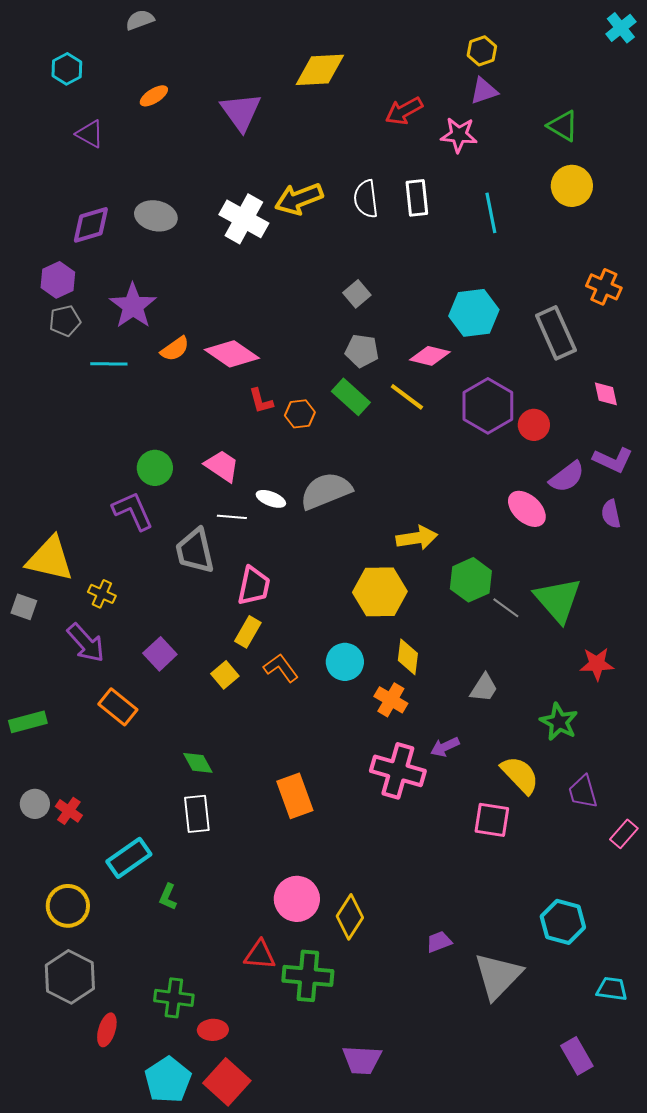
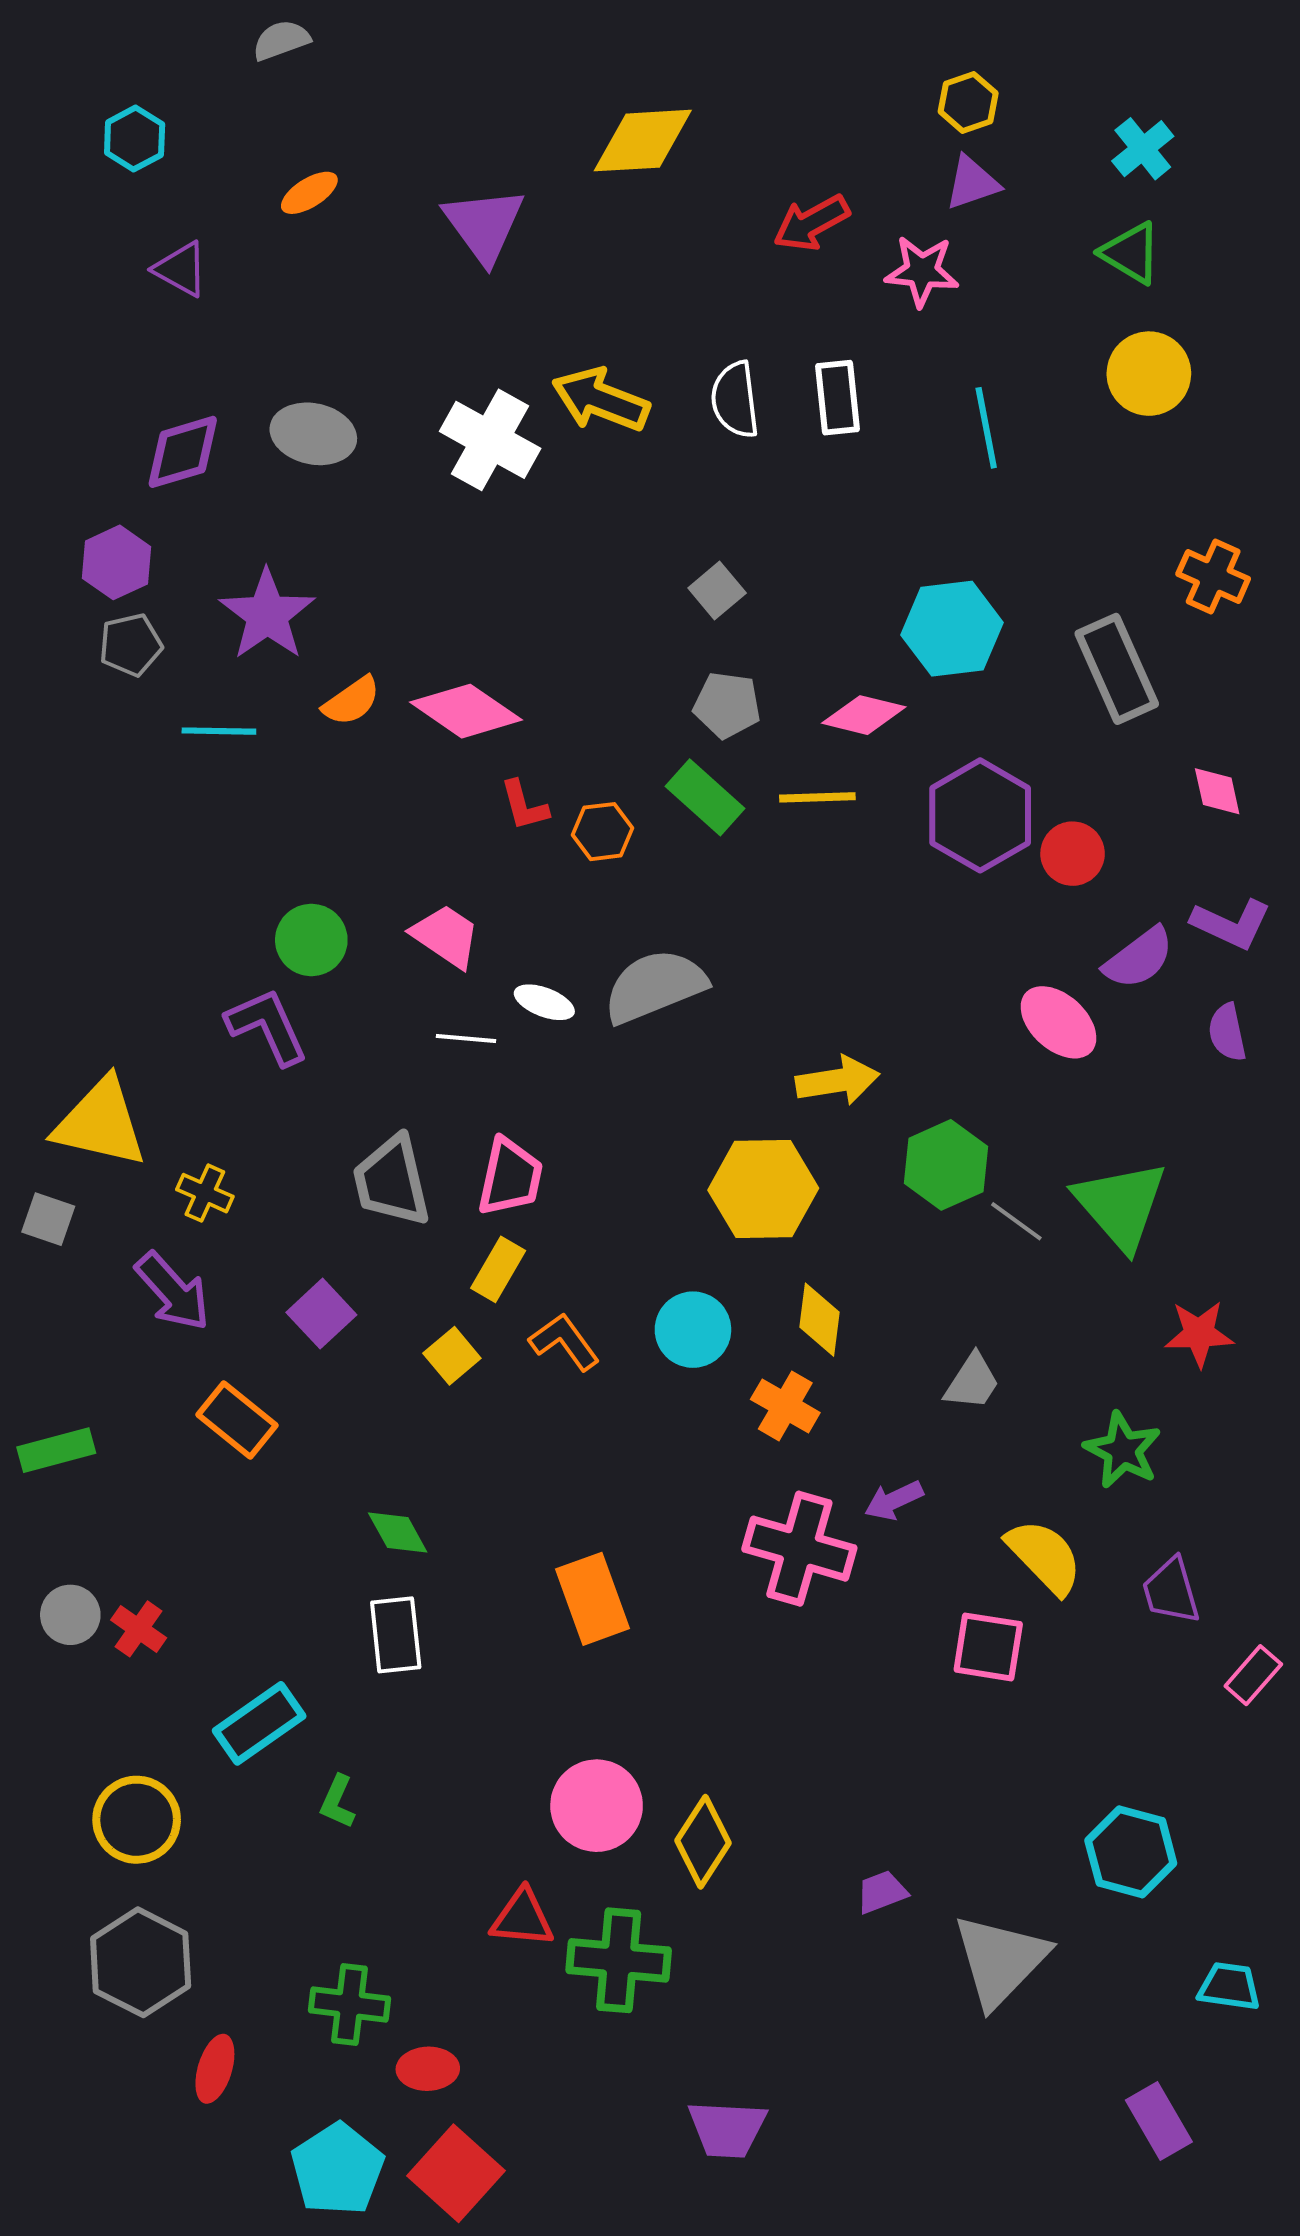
cyan cross: (621, 28) -> (1143, 149), moved
yellow arrow: (299, 199) -> (601, 400), turned 42
yellow line: (407, 397) -> (817, 797), turned -39
gray trapezoid: (195, 551) -> (392, 1181), moved

